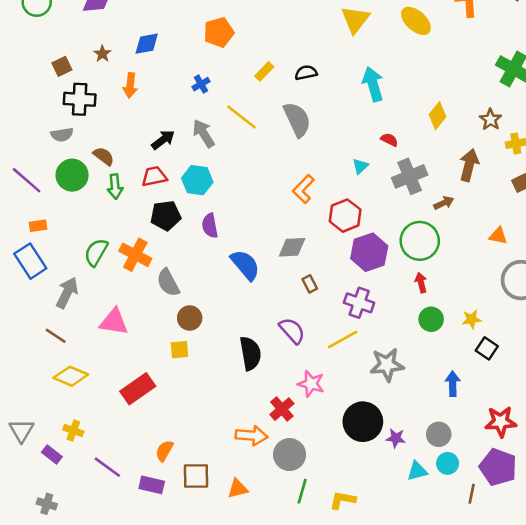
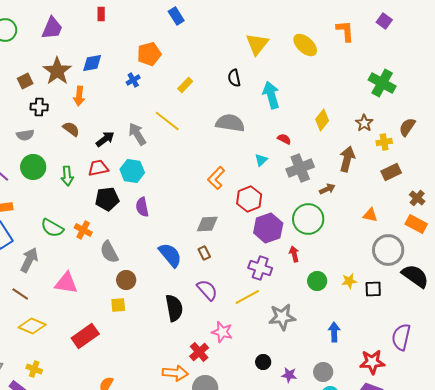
brown star: (102, 54) -> (57, 71), size x2.0
black semicircle: (306, 73) -> (234, 78), moved, turned -90
blue cross: (201, 84) -> (133, 80), moved
black cross: (80, 99) -> (39, 107), size x0.7
gray semicircle: (297, 119) -> (230, 123), moved, turned -56
brown semicircle: (104, 156) -> (71, 129), moved
green semicircle: (96, 252) -> (52, 228), turned -90
orange cross: (135, 255) -> (83, 230), size x0.7
blue semicircle: (245, 265) -> (170, 255), moved
red arrow: (421, 283) -> (294, 254), moved
brown rectangle: (310, 284) -> (204, 253), moved
black square: (487, 348) -> (373, 289), moved, turned -36
black circle: (363, 422) -> (263, 362), size x0.5

